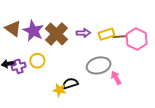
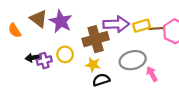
purple arrow: (83, 33) -> (116, 24), size x1.6
brown cross: (56, 34) -> (96, 39), moved, turned 30
yellow star: (59, 90) -> (93, 65), moved

